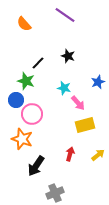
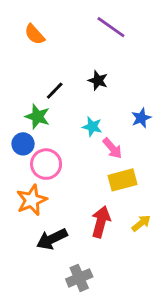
purple line: (65, 15) -> (111, 27), moved
orange star: (22, 139) -> (32, 200), turned 30
red arrow: (70, 154) -> (101, 222), size x1.5
black arrow: (36, 166) -> (52, 239), turned 30

